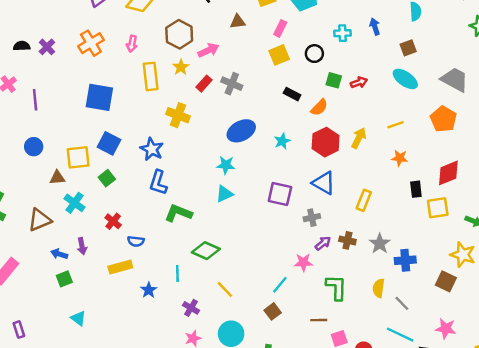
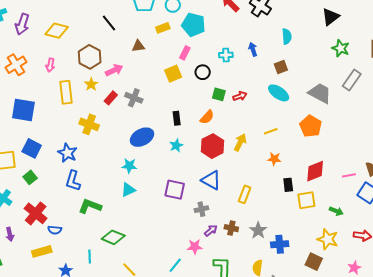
pink rectangle: (280, 28) -> (185, 53), moved
black rectangle: (292, 94) -> (177, 118), moved, turned 56
red cross: (113, 221) -> (36, 213), size x1.6

